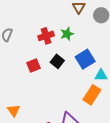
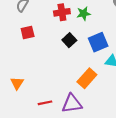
red square: (33, 65) -> (28, 33), moved
orange rectangle: (92, 95) -> (87, 78), moved

